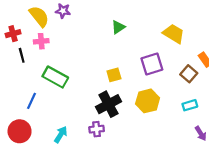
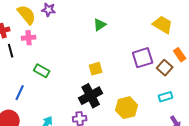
yellow trapezoid: (174, 34) -> (163, 25), moved
purple square: (152, 64) -> (143, 58), moved
green rectangle: (55, 77) -> (42, 71), size x0.7
yellow hexagon: (148, 101) -> (127, 108), moved

